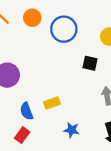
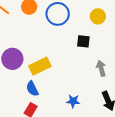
yellow rectangle: (52, 103) -> (40, 66), moved, size x1.5

